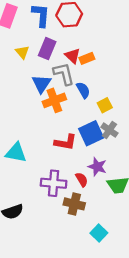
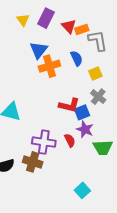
gray L-shape: (64, 74) -> (98, 41), moved
blue square: (91, 133) -> (82, 112), moved, size x0.7
red L-shape: (65, 142) -> (69, 105), moved
brown cross: (74, 204) -> (33, 162), moved

